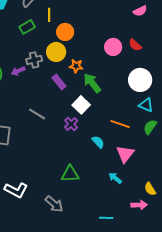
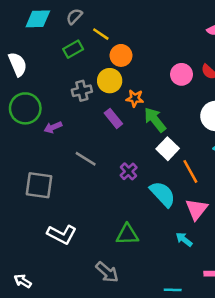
yellow line: (49, 15) -> (101, 34), turned -56
purple arrow: (18, 71) -> (53, 127), moved
white square: (81, 105) -> (168, 149), moved
orange line: (120, 124) -> (190, 171), turned 42
cyan semicircle: (98, 142) -> (163, 194), size x1.6
white L-shape: (16, 190) -> (62, 234), moved

